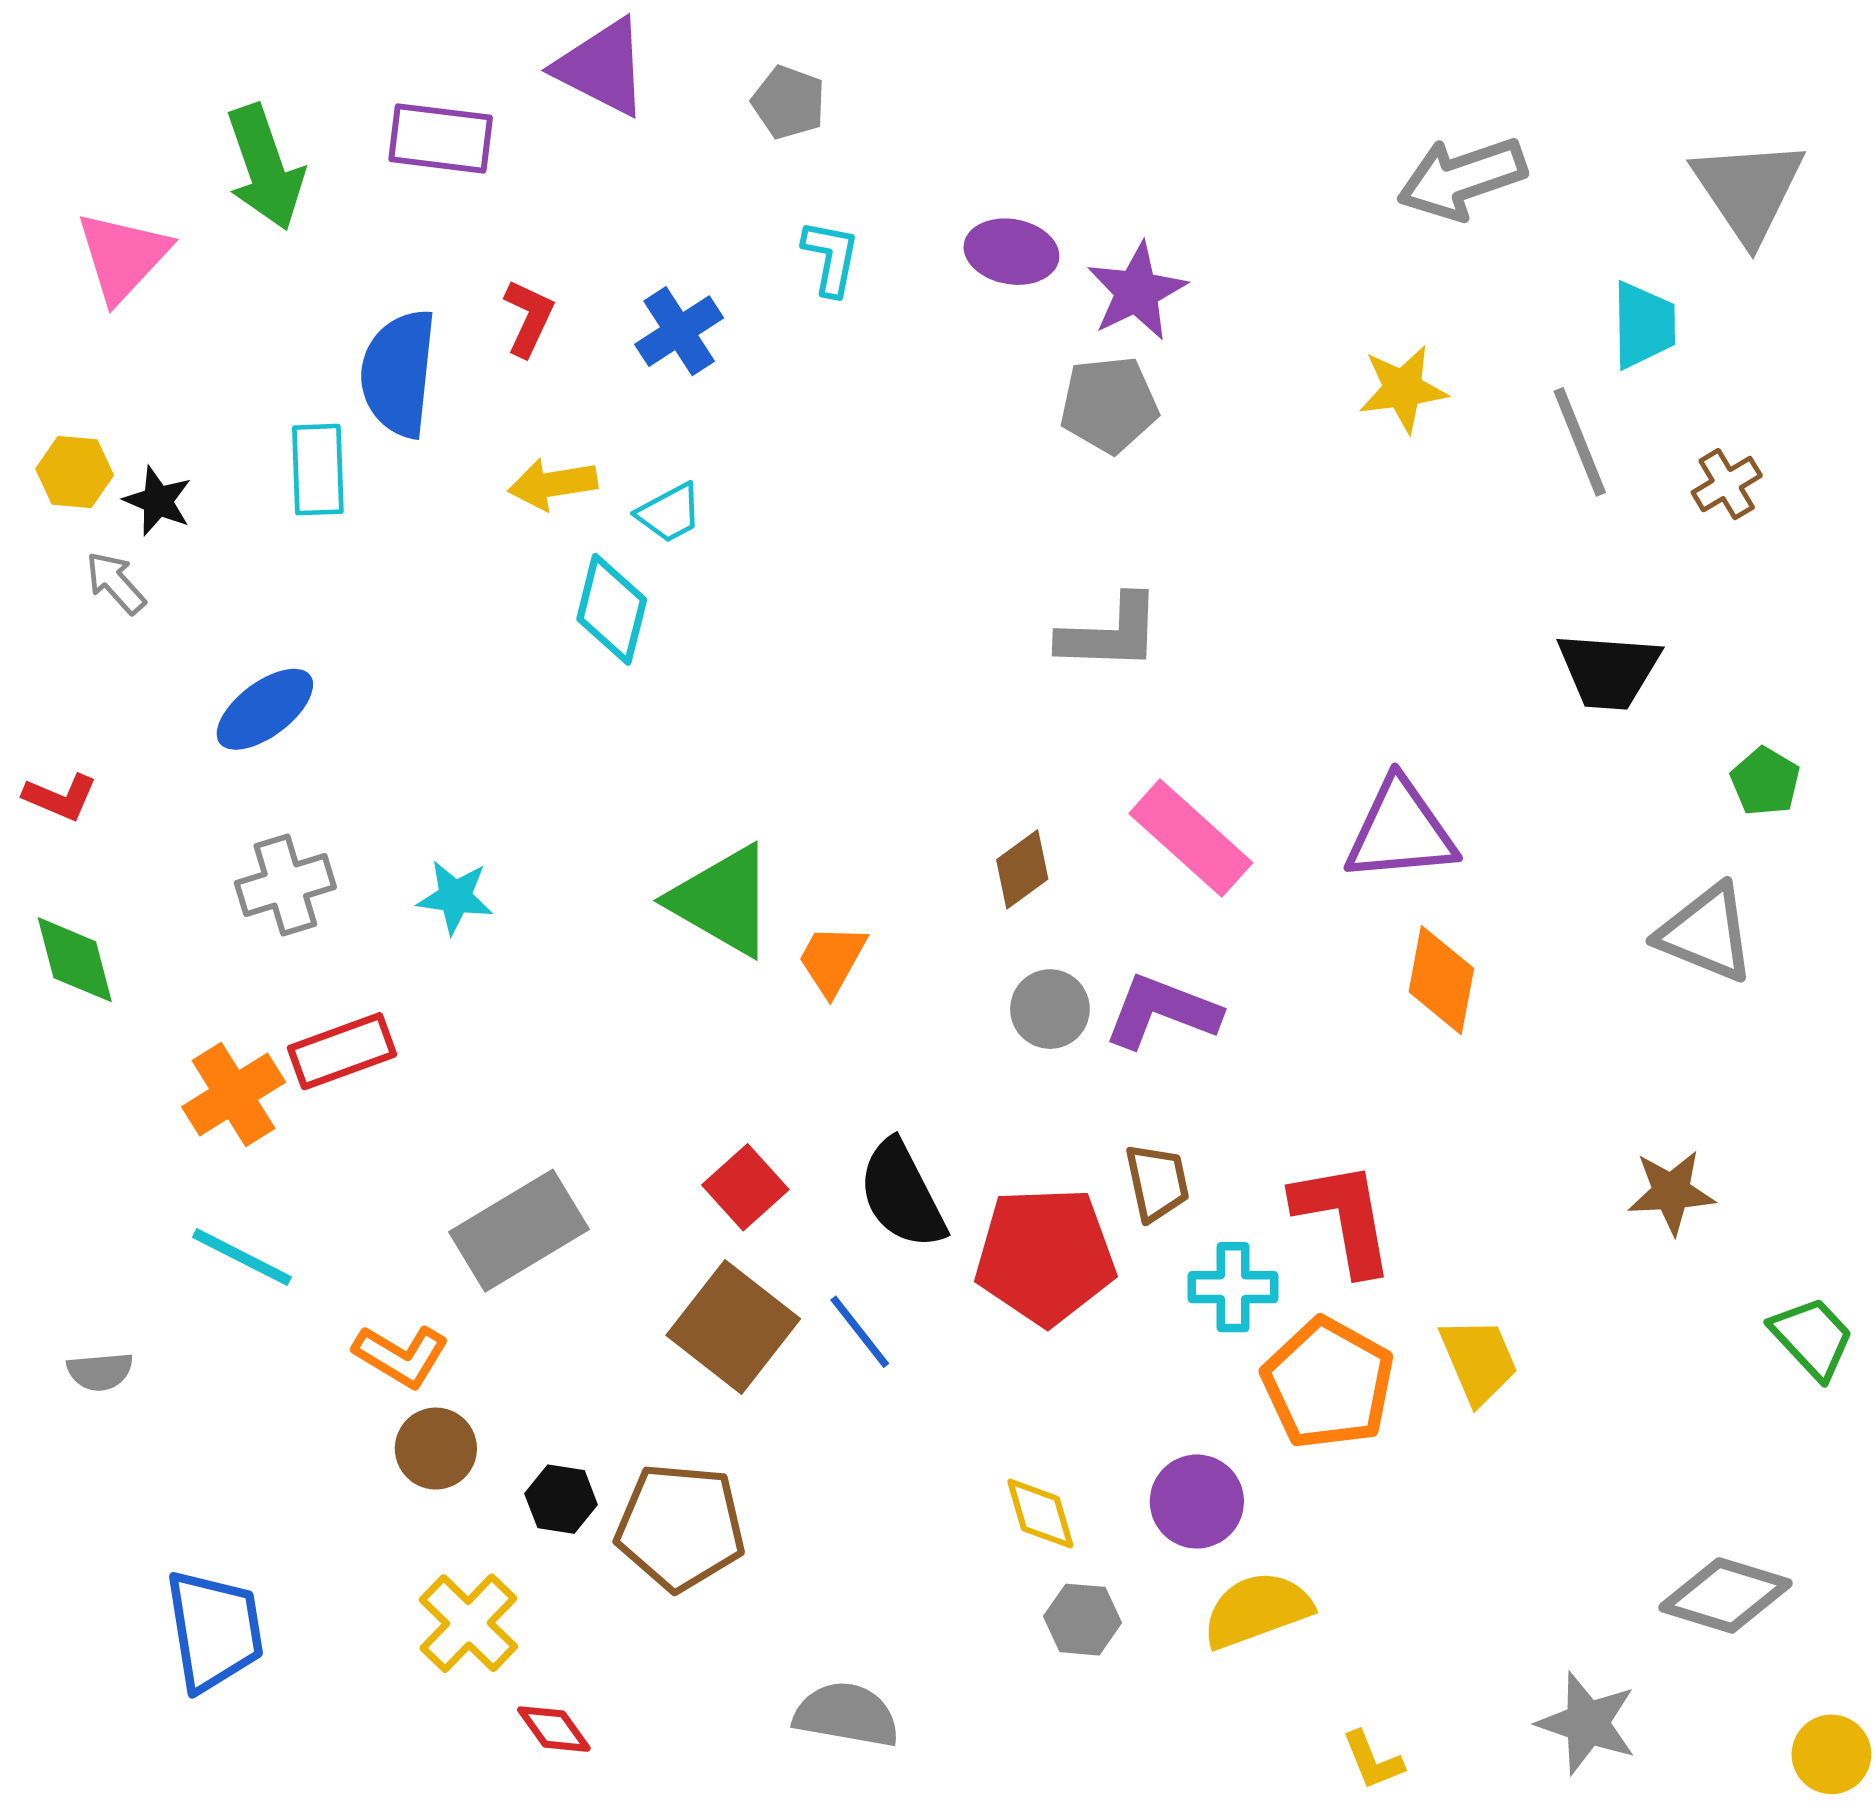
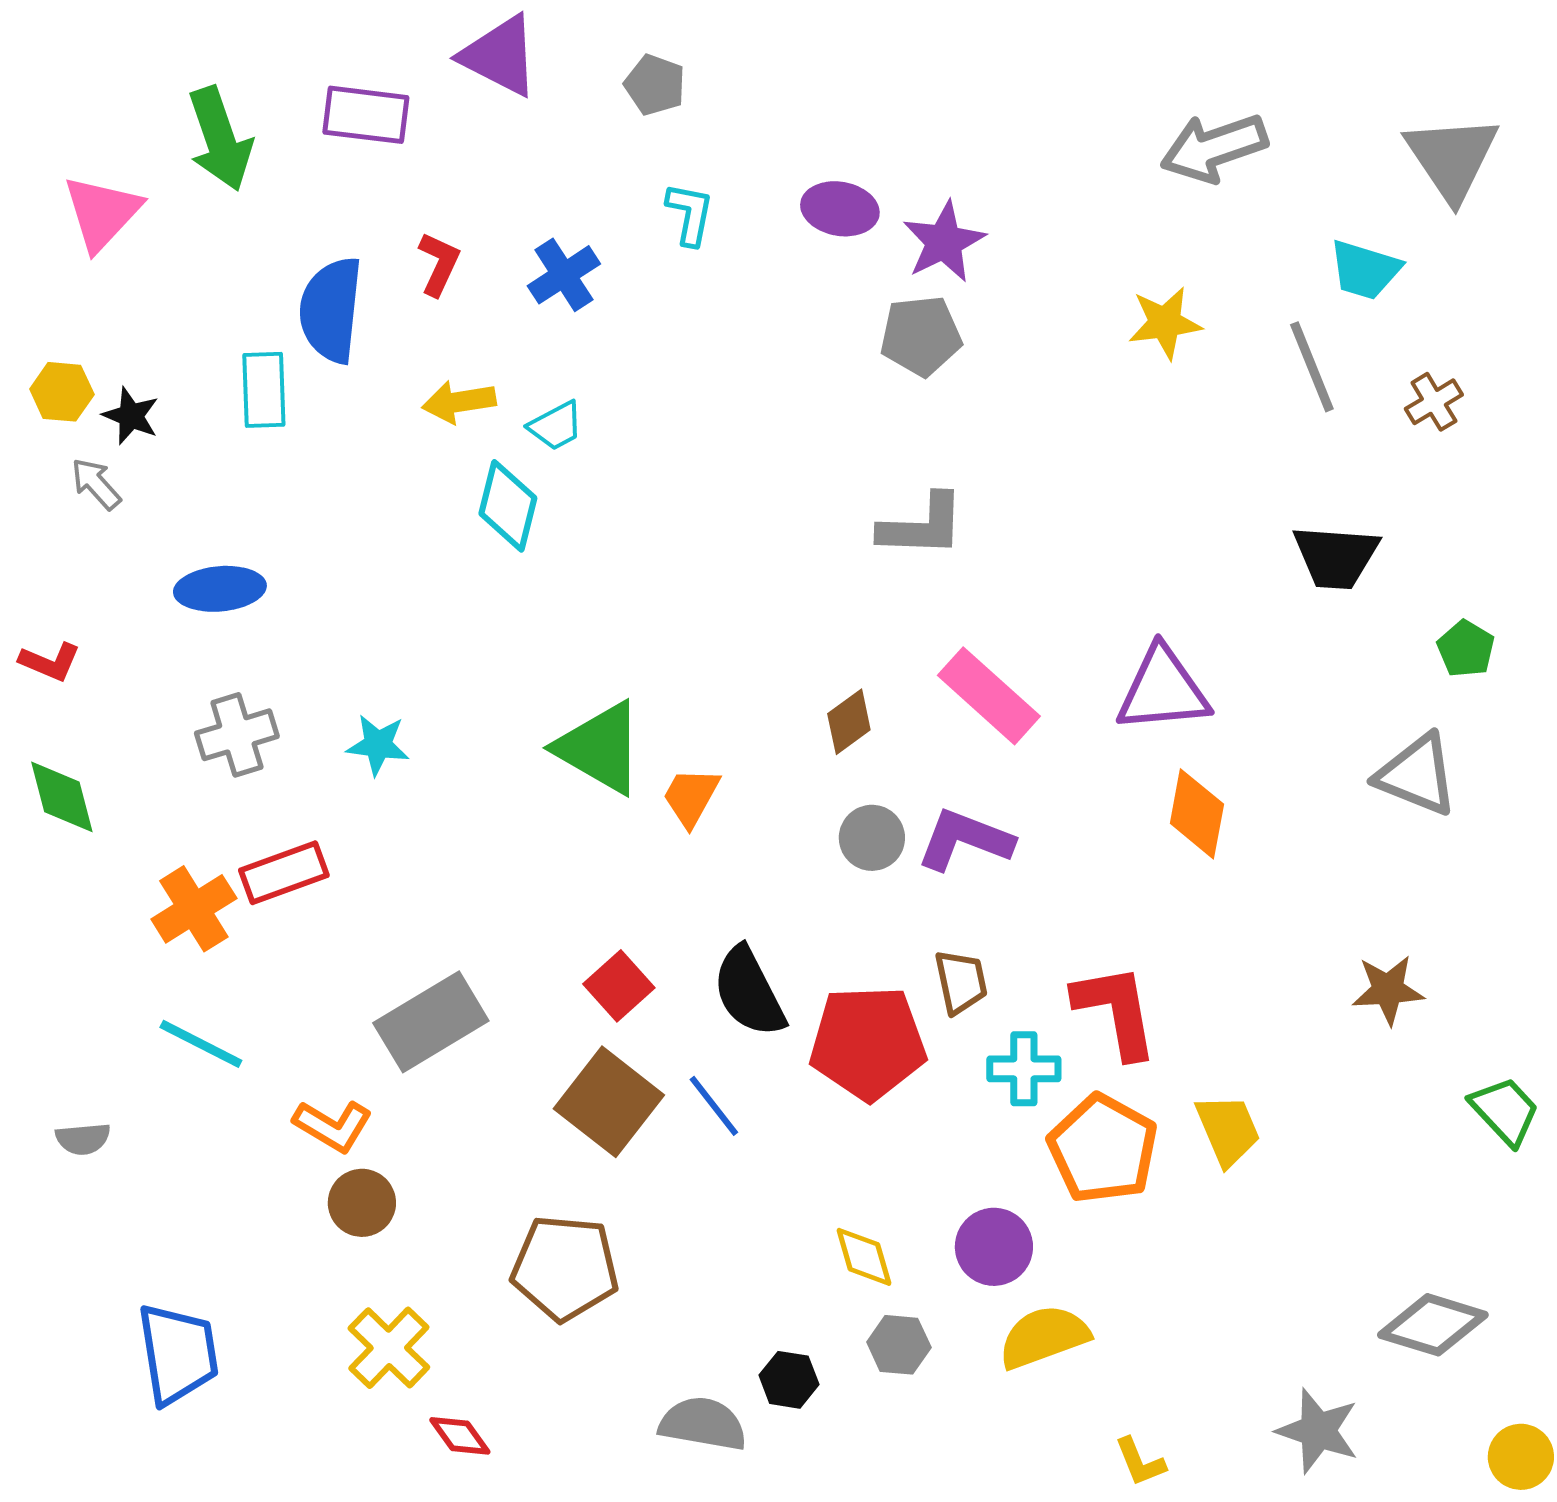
cyan trapezoid: (1644, 325) -> (1365, 270), turned 108
blue ellipse: (265, 709) -> (220, 589), turned 32
black hexagon: (561, 1499) -> (789, 1380), moved

